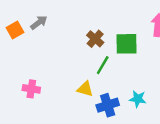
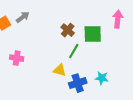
pink cross: (31, 89) -> (17, 58), moved

